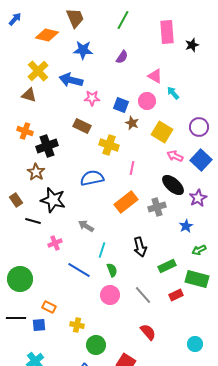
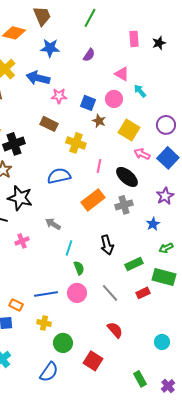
pink rectangle: (167, 32) -> (134, 39), moved, size x0.7
black ellipse: (173, 185) -> (127, 177), moved
blue line: (79, 270) -> (46, 294), moved, turned -40

